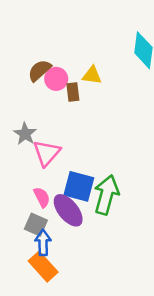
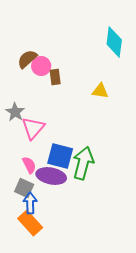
yellow triangle: (92, 75) -> (100, 91), moved
purple ellipse: (68, 210) -> (51, 176), turned -40

